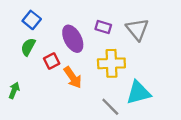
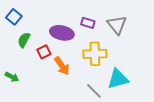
blue square: (32, 20) -> (14, 17), moved
purple ellipse: (73, 39) -> (62, 33), turned -50
green arrow: (14, 90) -> (12, 77), turned 96

